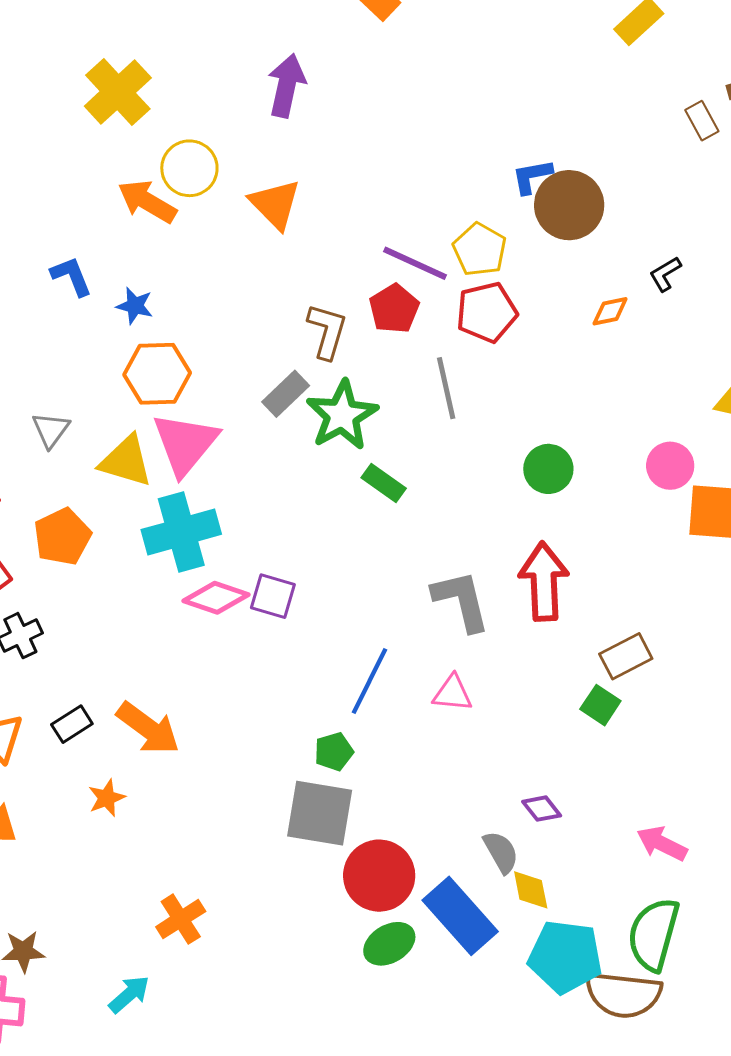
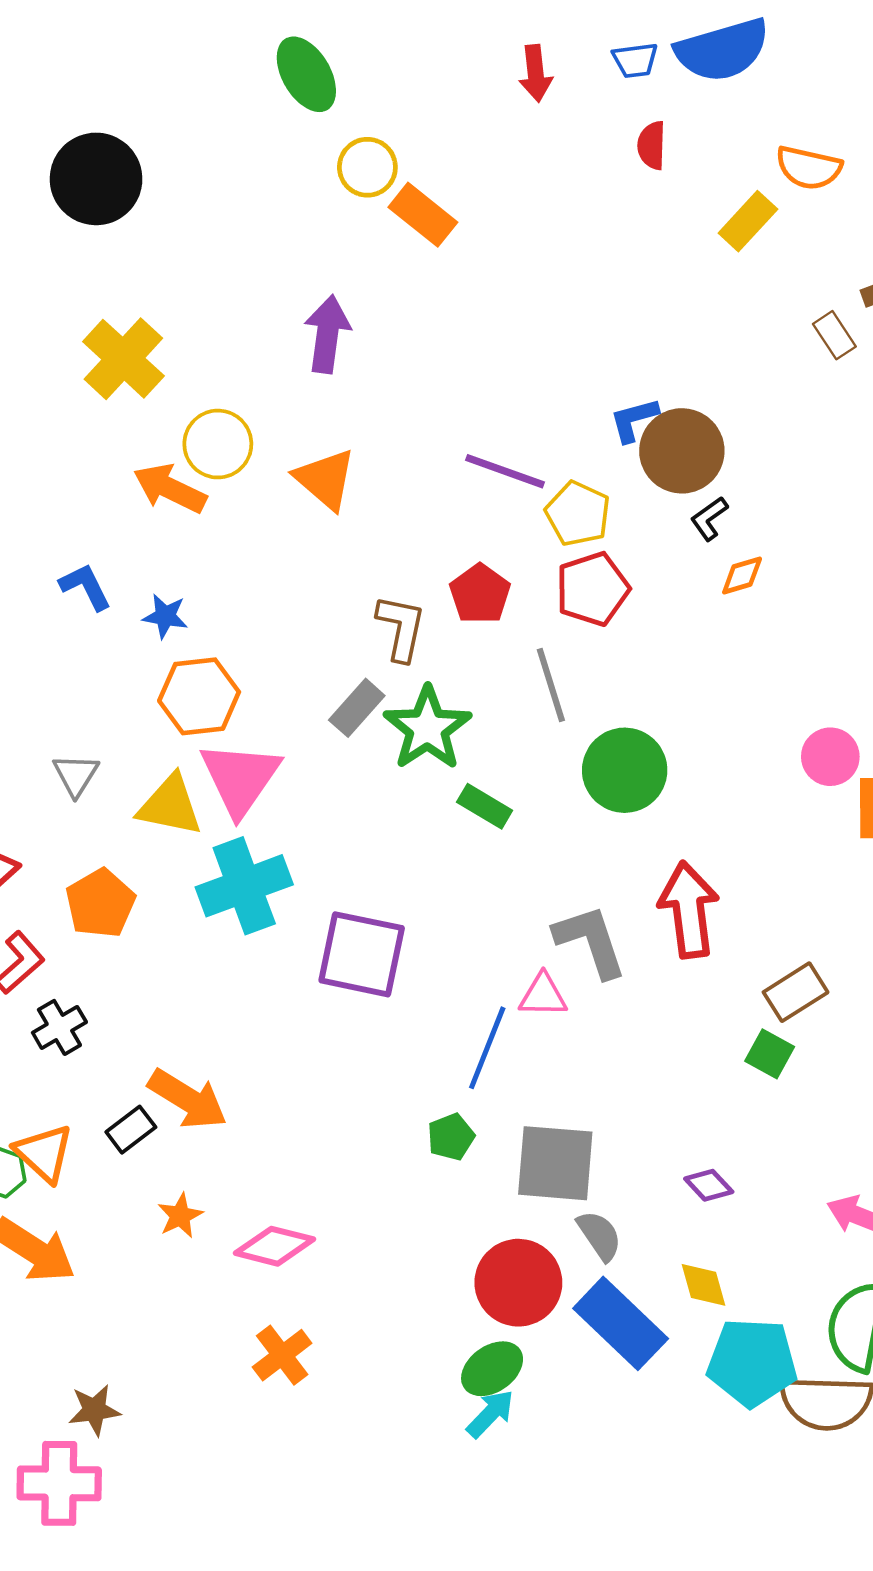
purple line: (415, 263) -> (505, 471), moved
black L-shape: (665, 274) -> (709, 518), moved
green circle: (548, 469) -> (625, 770), moved, size x1.4
purple square: (273, 596) -> (362, 954), size x1.6
pink diamond: (216, 598) -> (274, 1246), moved
pink triangle: (453, 693) -> (543, 995), moved
orange arrow: (148, 728) -> (188, 1099), moved
gray square: (320, 813) -> (555, 1163), moved
gray semicircle: (501, 852) -> (599, 1235), moved
green ellipse: (389, 944) -> (492, 1369), moved
cyan arrow: (129, 994) -> (490, 1414), moved

